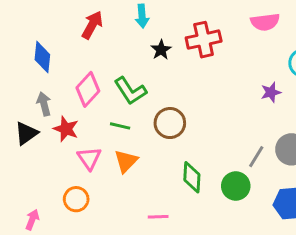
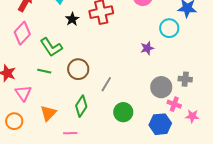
pink diamond: (88, 89) -> (22, 33), moved
gray line: (256, 157) -> (106, 84), moved
orange triangle: (126, 161) -> (48, 113), moved
green diamond: (192, 177) -> (81, 106), moved, turned 30

